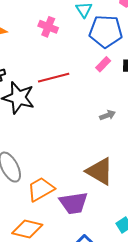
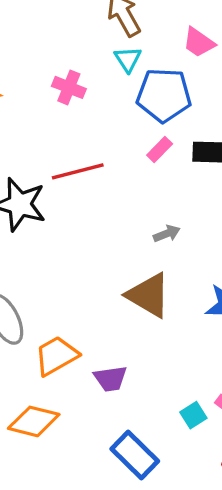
brown triangle: (100, 171) -> (148, 295), moved
purple trapezoid: (74, 203) -> (110, 379), size x0.7

